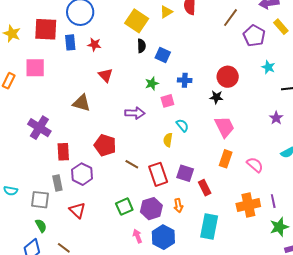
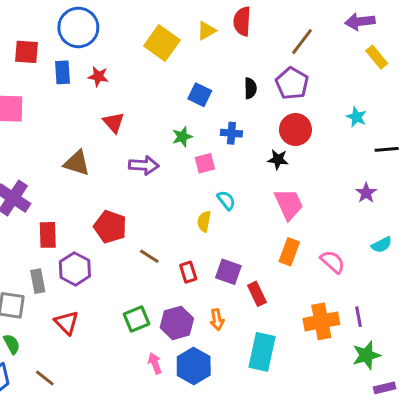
red square: (46, 29) -> (26, 52), size x0.7
purple pentagon: (254, 36) -> (292, 83), moved
black semicircle: (141, 46) -> (250, 88), moved
purple arrow: (135, 113) -> (144, 165), moved
red rectangle: (158, 174) -> (188, 272), size x0.6

